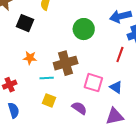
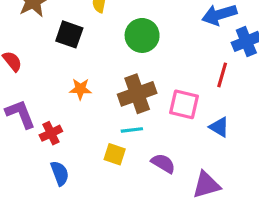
green circle: (84, 29) -> (142, 35), moved
cyan line: (47, 78) -> (132, 130), moved
pink square: (93, 83) -> (184, 104), moved
purple triangle: (115, 116) -> (206, 185), moved

